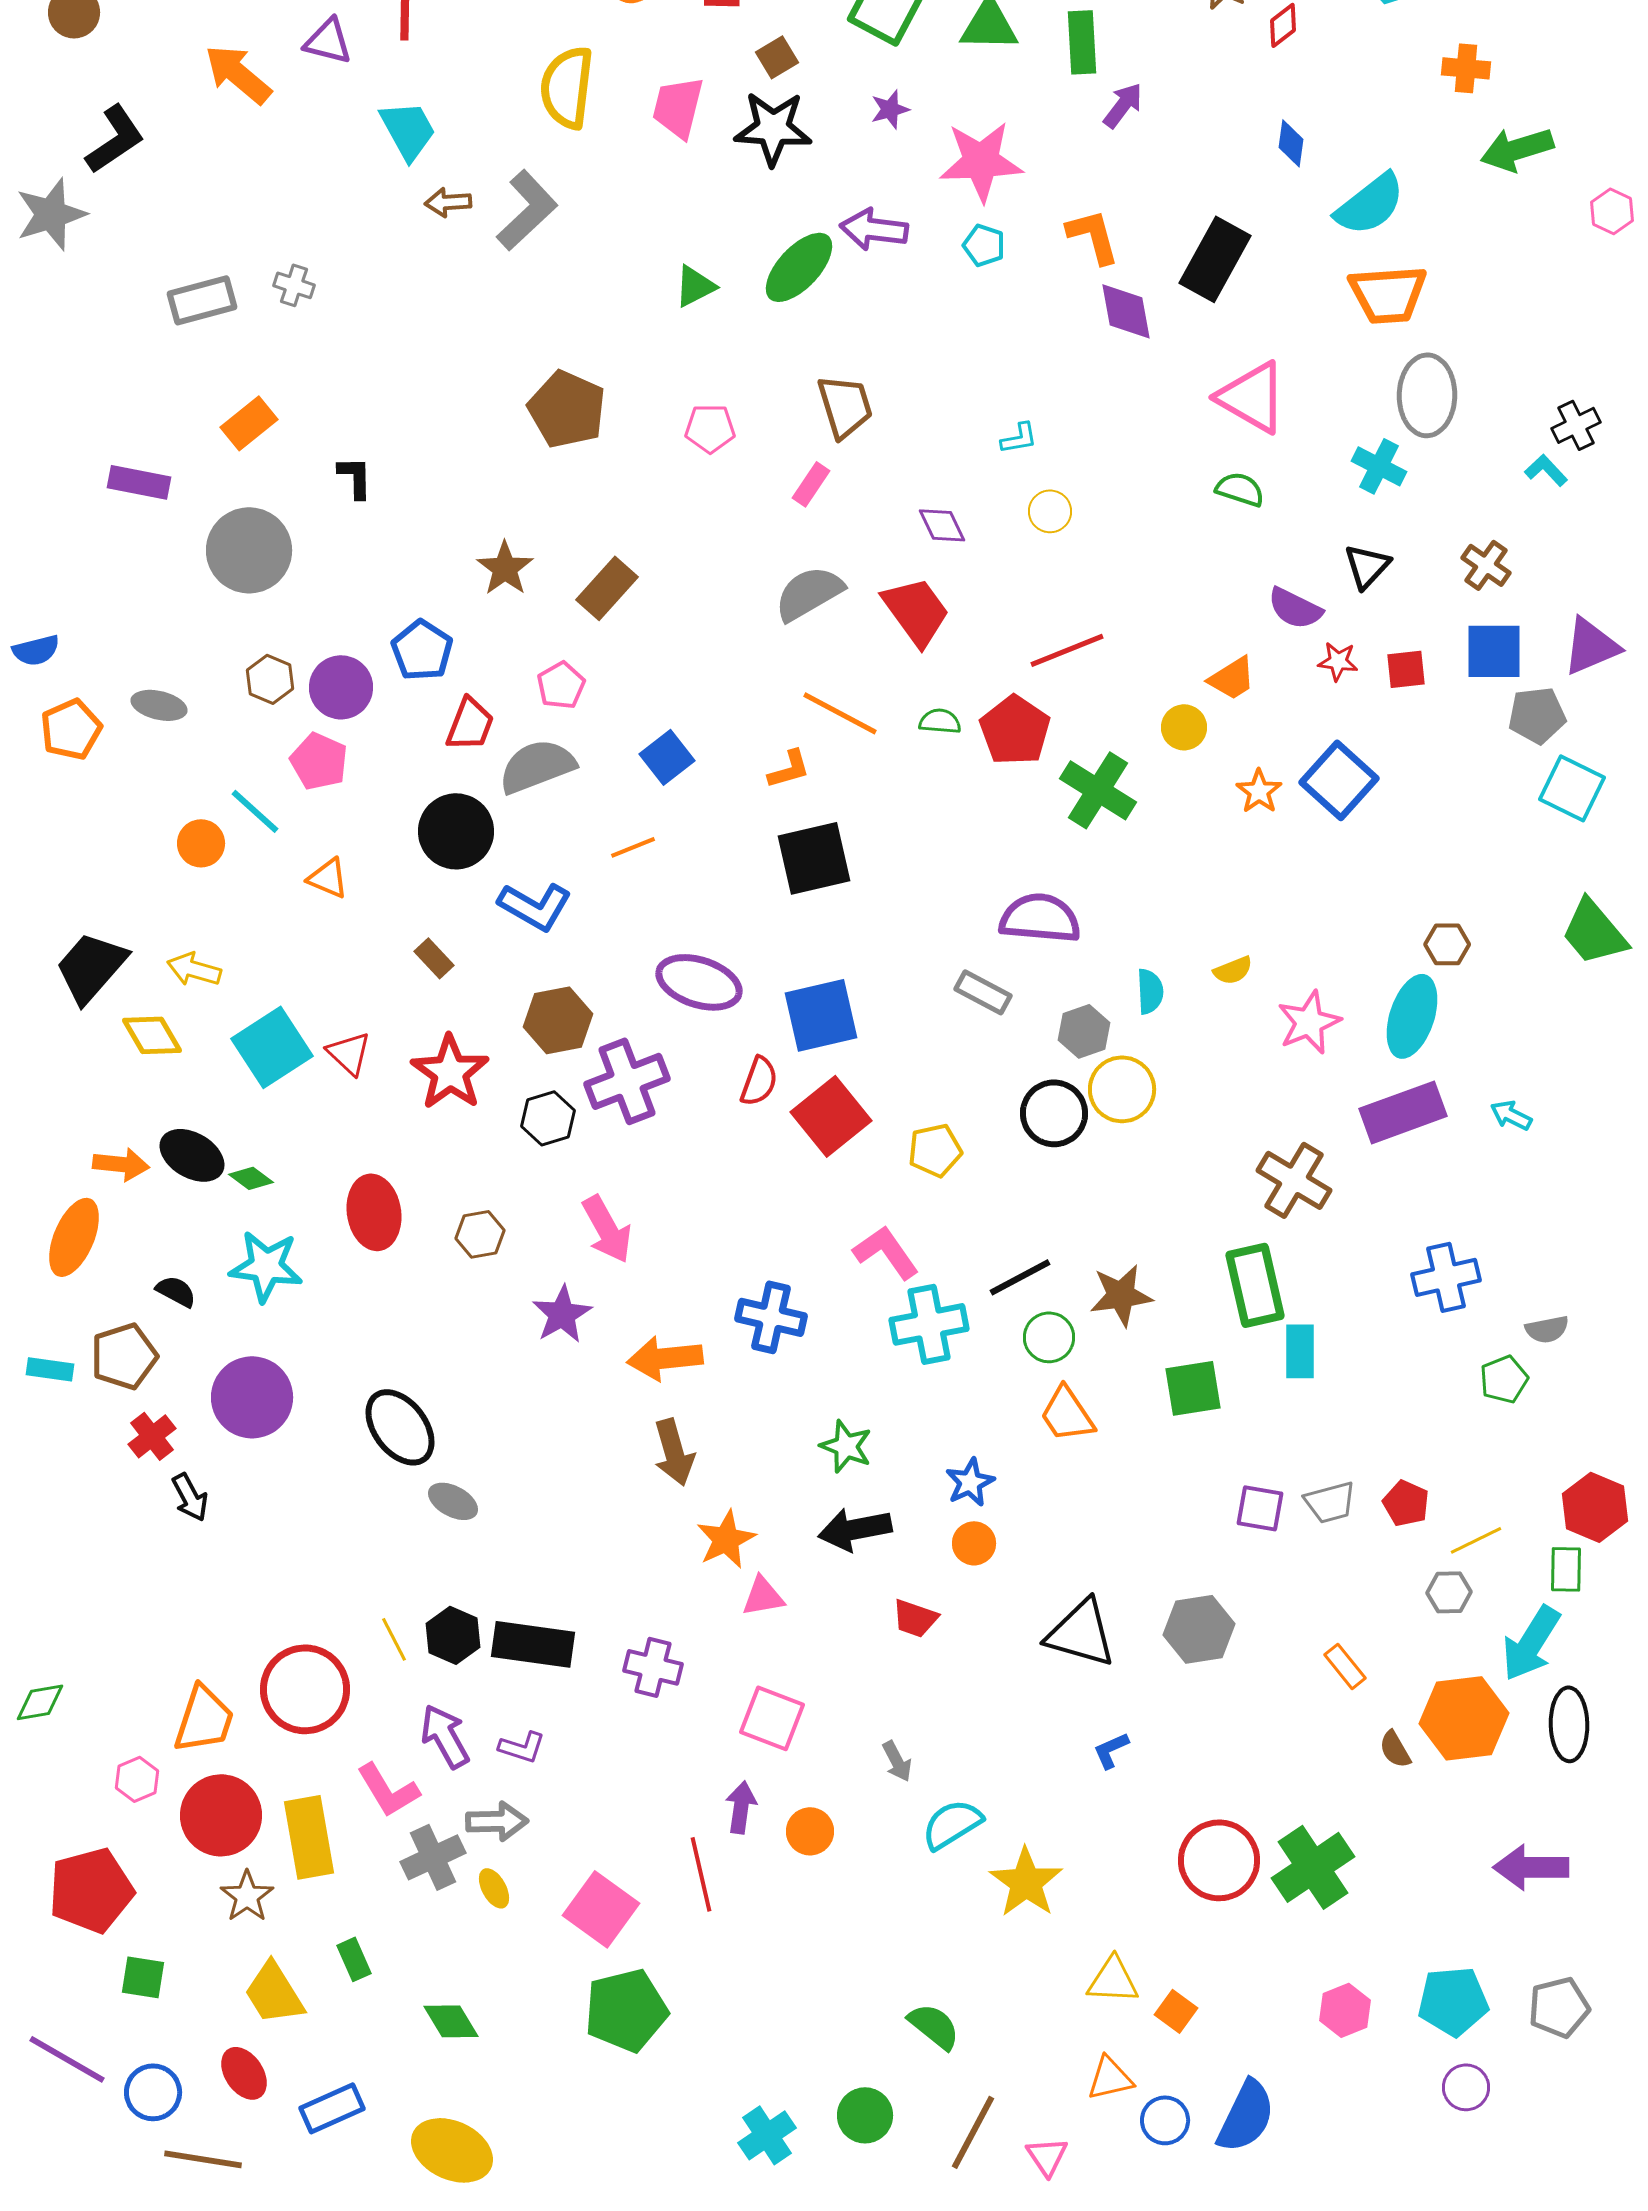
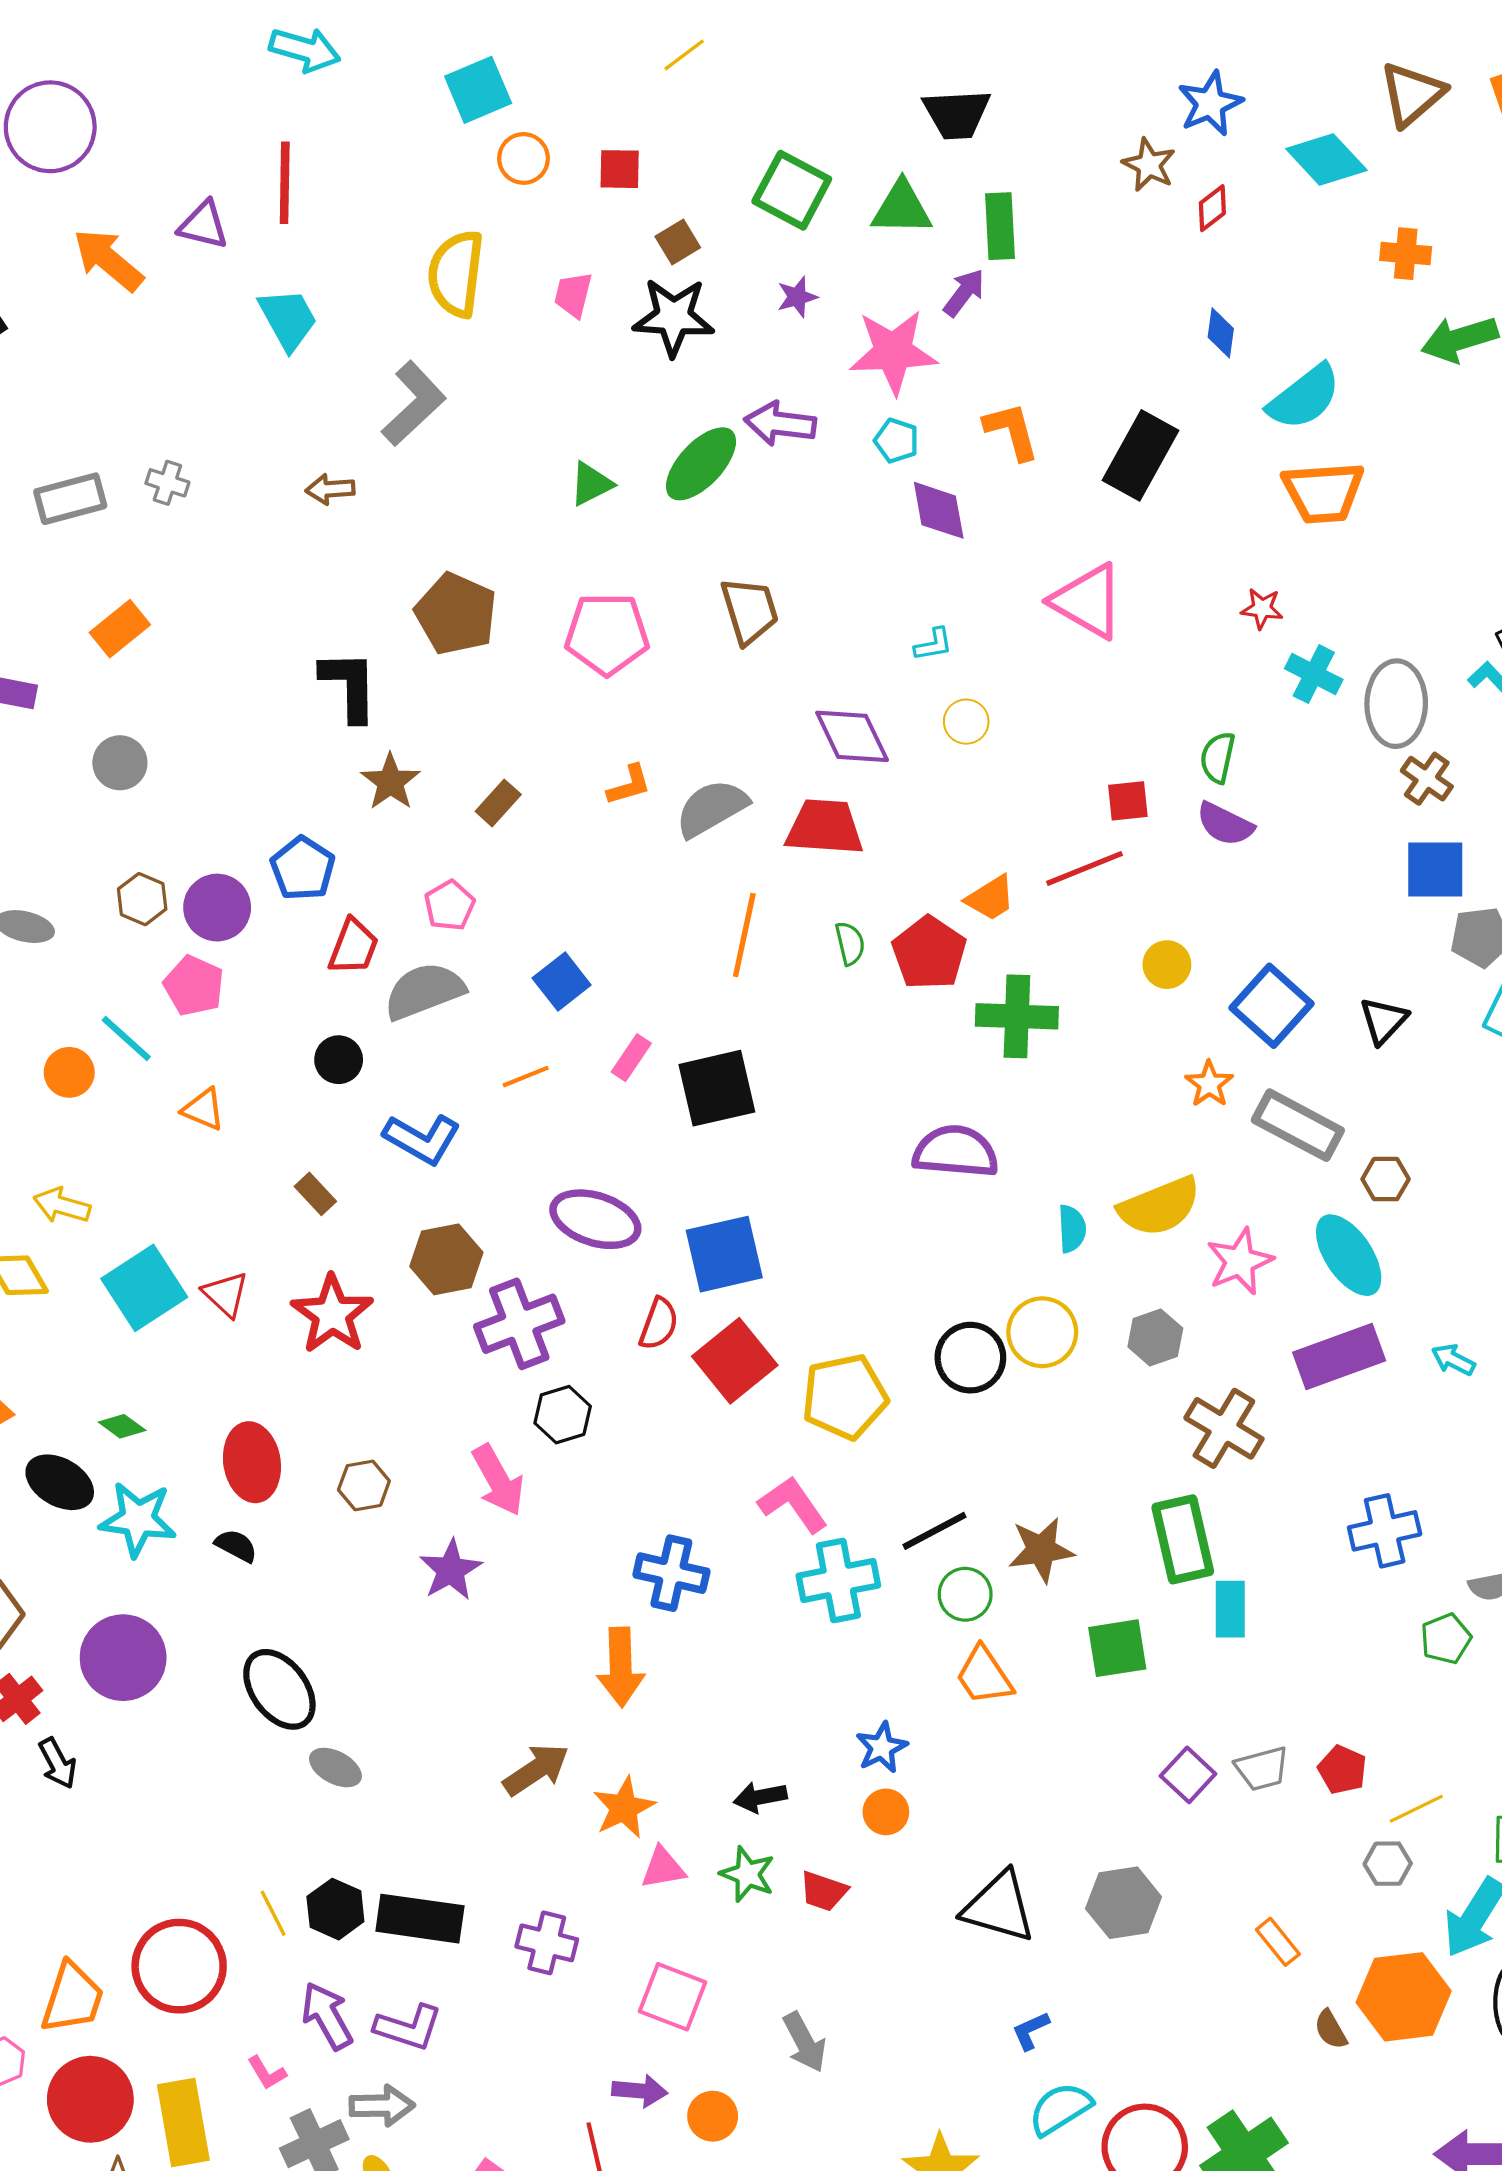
purple arrow: (1123, 105) -> (964, 293), moved
pink trapezoid: (678, 107) -> (573, 295), size x0.7
brown arrow: (448, 202) -> (330, 489), moved
purple diamond: (1126, 311) -> (939, 510), moved
gray ellipse: (1427, 395) -> (1396, 704), moved
pink triangle: (1252, 397) -> (1088, 601), moved
pink pentagon: (710, 428) -> (607, 634), size x1.6
black L-shape: (355, 477) -> (349, 686), moved, size x1.6
pink rectangle: (811, 484) -> (631, 1058), moved
green semicircle: (1240, 489) -> (1218, 758), moved, turned -96
purple diamond: (942, 525) -> (852, 736), size x1.5
gray circle: (249, 550) -> (120, 763), size x0.6
black triangle: (1367, 566) -> (1383, 1021), moved
brown rectangle: (607, 588) -> (498, 803), size x0.7
red trapezoid: (916, 611) -> (825, 827), turned -50
red line: (1067, 650) -> (1085, 868), moved
red star: (1338, 661) -> (1262, 609), moved
red square: (1406, 669) -> (1128, 801), moved
orange trapezoid: (1232, 678) -> (990, 898), moved
orange line: (840, 713) -> (744, 935), turned 74
green semicircle: (940, 721) -> (850, 943), turned 72
yellow circle: (1184, 727) -> (1167, 965), moved
orange L-shape: (789, 769) -> (629, 785), moved
green cross: (1098, 790) -> (1017, 1016), turned -30
orange star: (1259, 791) -> (1209, 1084), moved
black circle: (456, 831) -> (339, 1060), size x0.6
yellow semicircle: (1233, 970) -> (1160, 1207), size x2.0
gray rectangle: (983, 992) -> (1298, 1125), moved, size x1.5
cyan ellipse: (1412, 1016) -> (1349, 1255), turned -52
gray hexagon: (1084, 1031) -> (1155, 1338), moved
black hexagon: (548, 1118) -> (563, 1415), moved
yellow pentagon: (935, 1150) -> (845, 1397), size x1.5
black ellipse: (192, 1155) -> (60, 1482), moved
black semicircle: (176, 1291) -> (236, 1546), moved
orange arrow: (665, 1358) -> (621, 1667), moved, turned -86
green star: (846, 1446) -> (747, 1874), moved
brown arrow: (674, 1452) -> (536, 1770), moved, turned -108
purple square: (1260, 1508) -> (1188, 1775), turned 33
black arrow: (855, 1529) -> (760, 1797), size x0.7
purple L-shape: (522, 1747) -> (408, 2027), size x1.4
gray arrow: (897, 1761) -> (805, 2042), size x1.4
pink L-shape: (388, 1790) -> (267, 2073), size x0.6
purple arrow: (741, 1807) -> (640, 2091), turned 87
cyan semicircle: (952, 1824) -> (1060, 2109), moved

